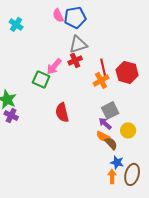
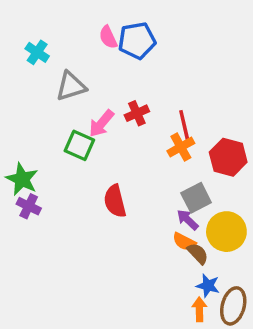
gray triangle: (78, 44) -> (71, 86), moved
red hexagon: (127, 72) -> (228, 157), moved
yellow circle: (128, 130) -> (226, 232), size x1.5

